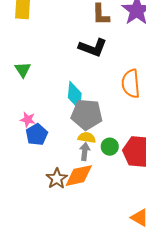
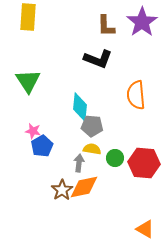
green triangle: (23, 70) -> (28, 81), size x1.5
gray pentagon: (87, 115) -> (92, 126), size x0.7
gray arrow: (85, 152) -> (79, 163), moved

